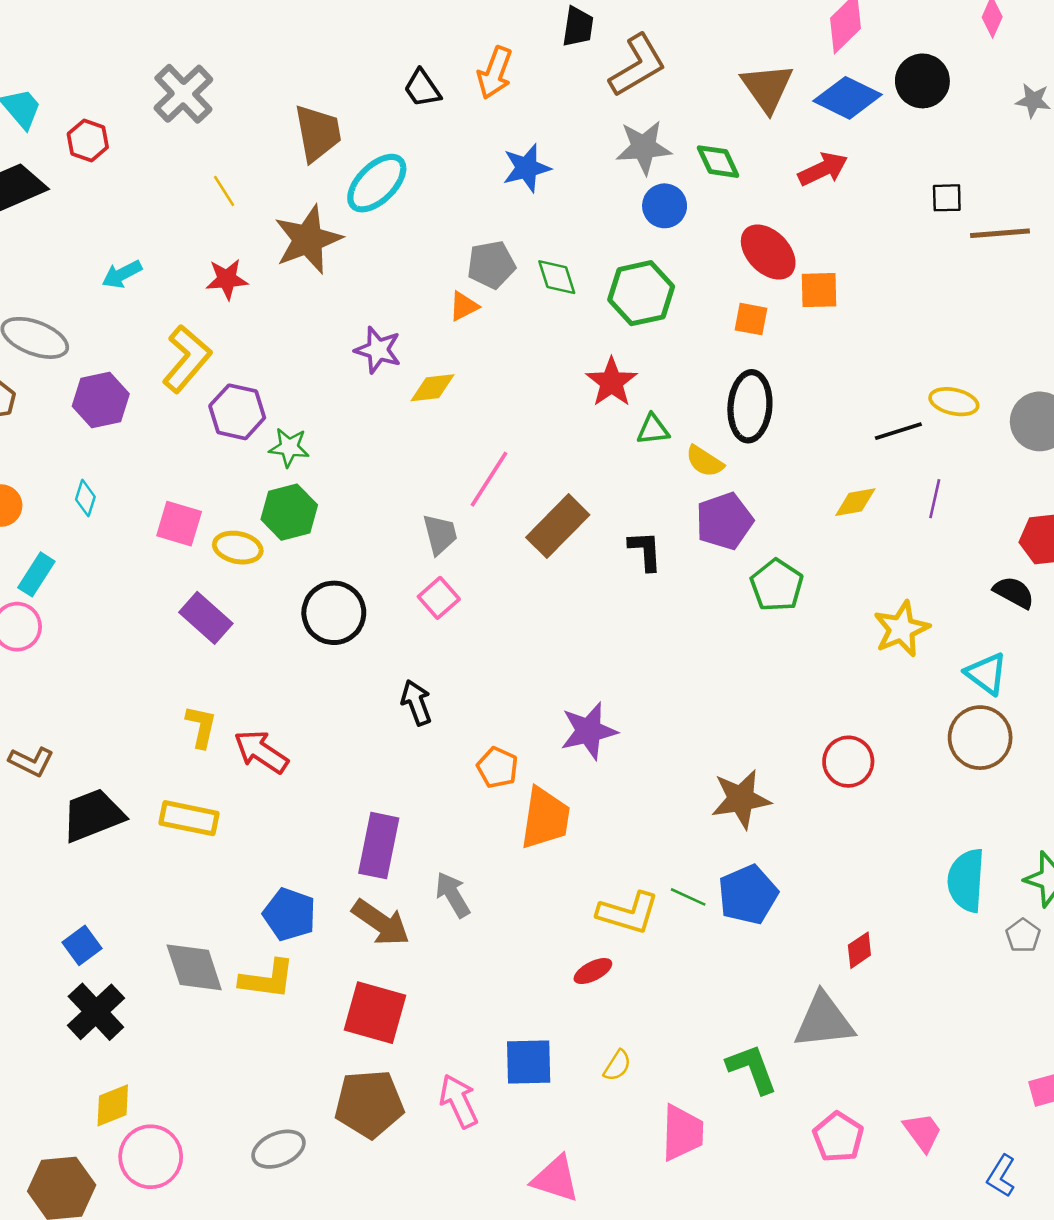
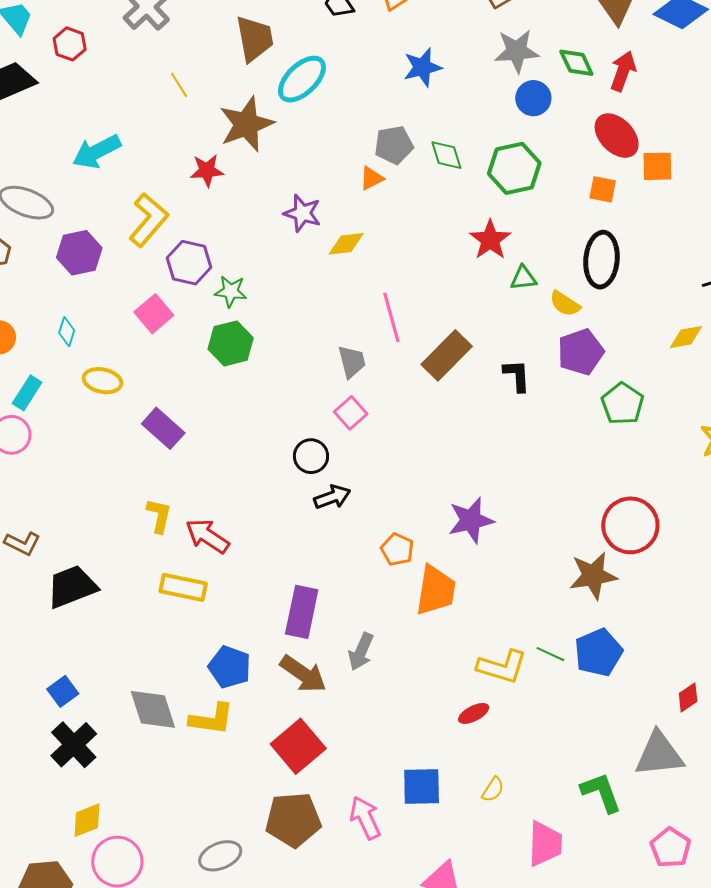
red arrow: (823, 169) -> (623, 71), moved, turned -45
cyan arrow: (122, 274) -> (97, 152), size x1.5
red star: (227, 279) -> (207, 170), moved
pink line: (489, 479) -> (391, 317), turned -48
pink square: (179, 524) -> (154, 314), moved, turned 33
yellow ellipse: (238, 548) -> (102, 381), moved
black circle: (334, 613) -> (311, 456), moved, size x0.7
black arrow: (416, 703) -> (332, 497), turned 90
red circle: (848, 762) -> (630, 525), moved, size x1.4
yellow rectangle: (189, 818) -> (183, 587), moved
gray arrow: (453, 895) -> (361, 652), turned -126
red square: (375, 1013) -> (298, 746), turned 34

